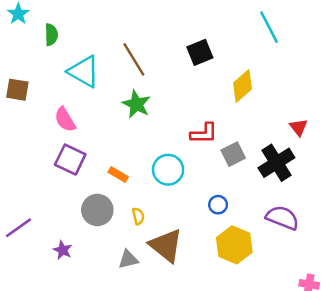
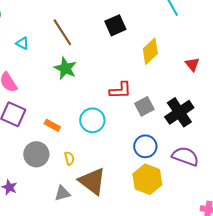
cyan triangle: (84, 72) -> (22, 43), size x0.5
red triangle: (299, 127) -> (192, 64), moved
blue circle: (218, 205) -> (145, 146), moved, size x1.5

